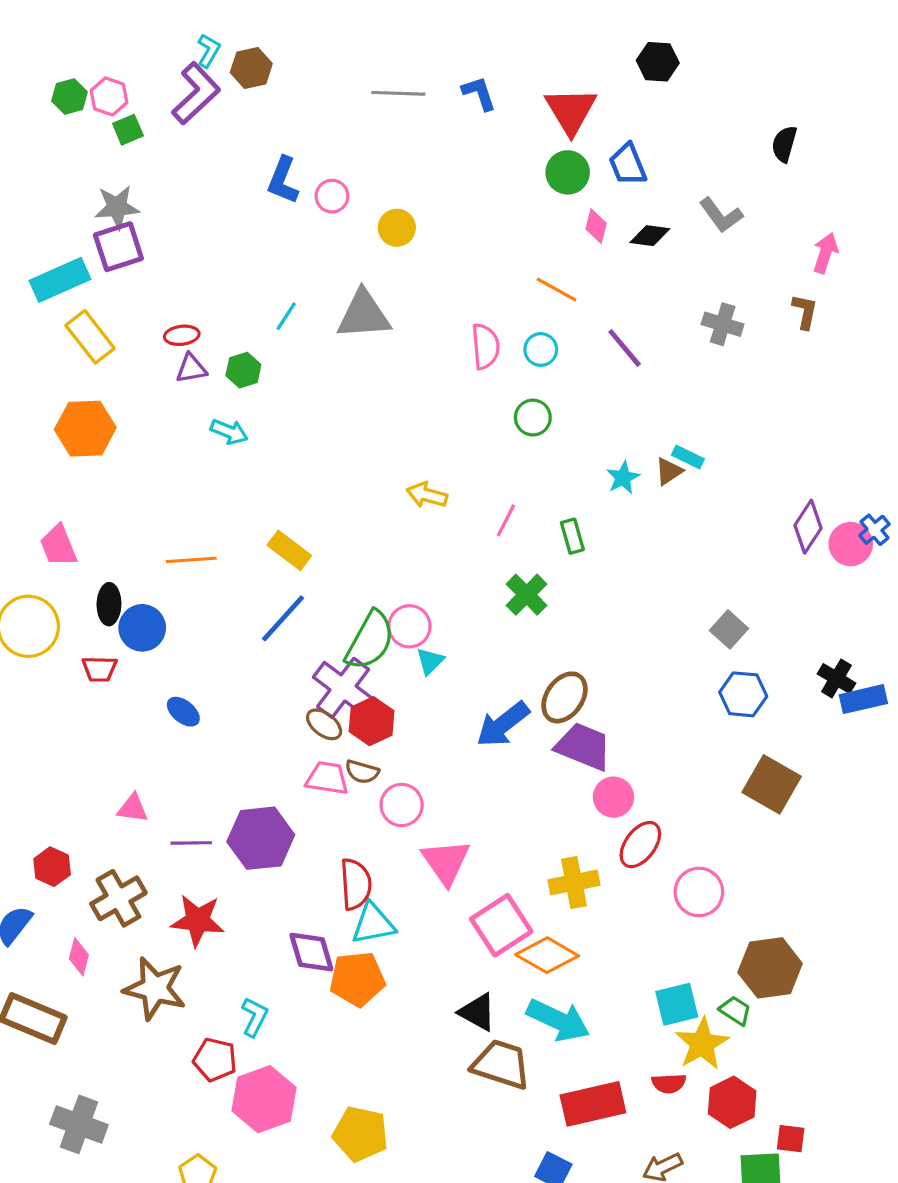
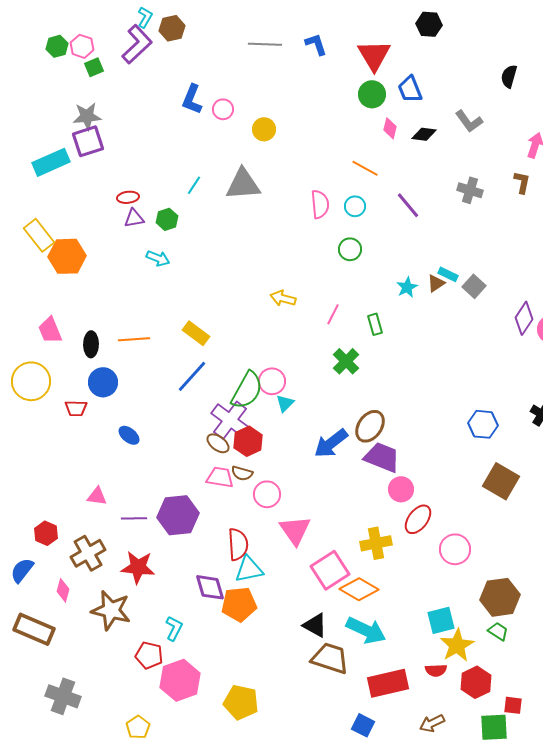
yellow rectangle: (90, 337) -> (39, 235), moved
black ellipse: (109, 604) -> (91, 344), moved
gray square: (729, 629) -> (474, 286), moved
green trapezoid: (735, 1011) -> (498, 631), moved

